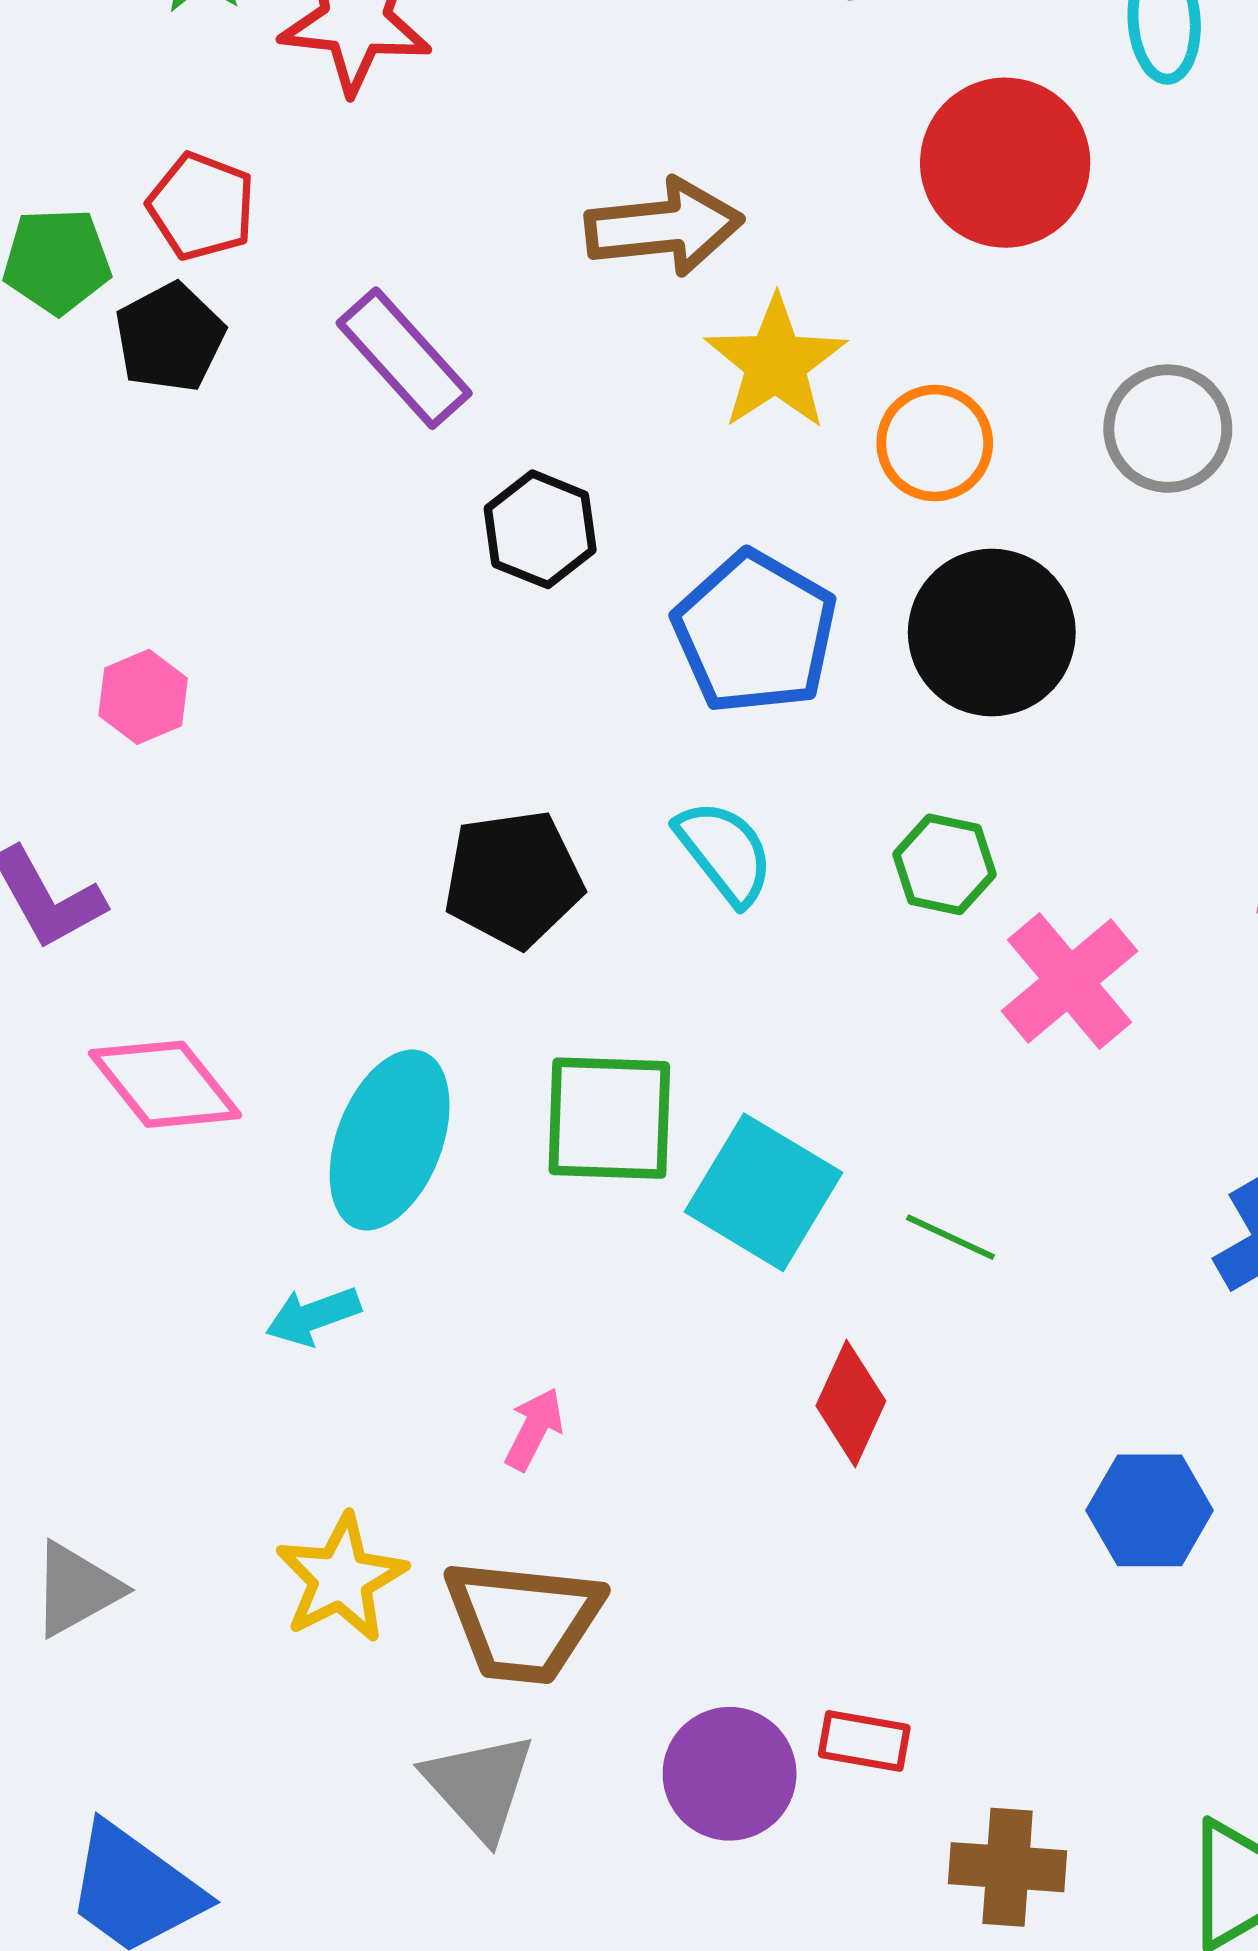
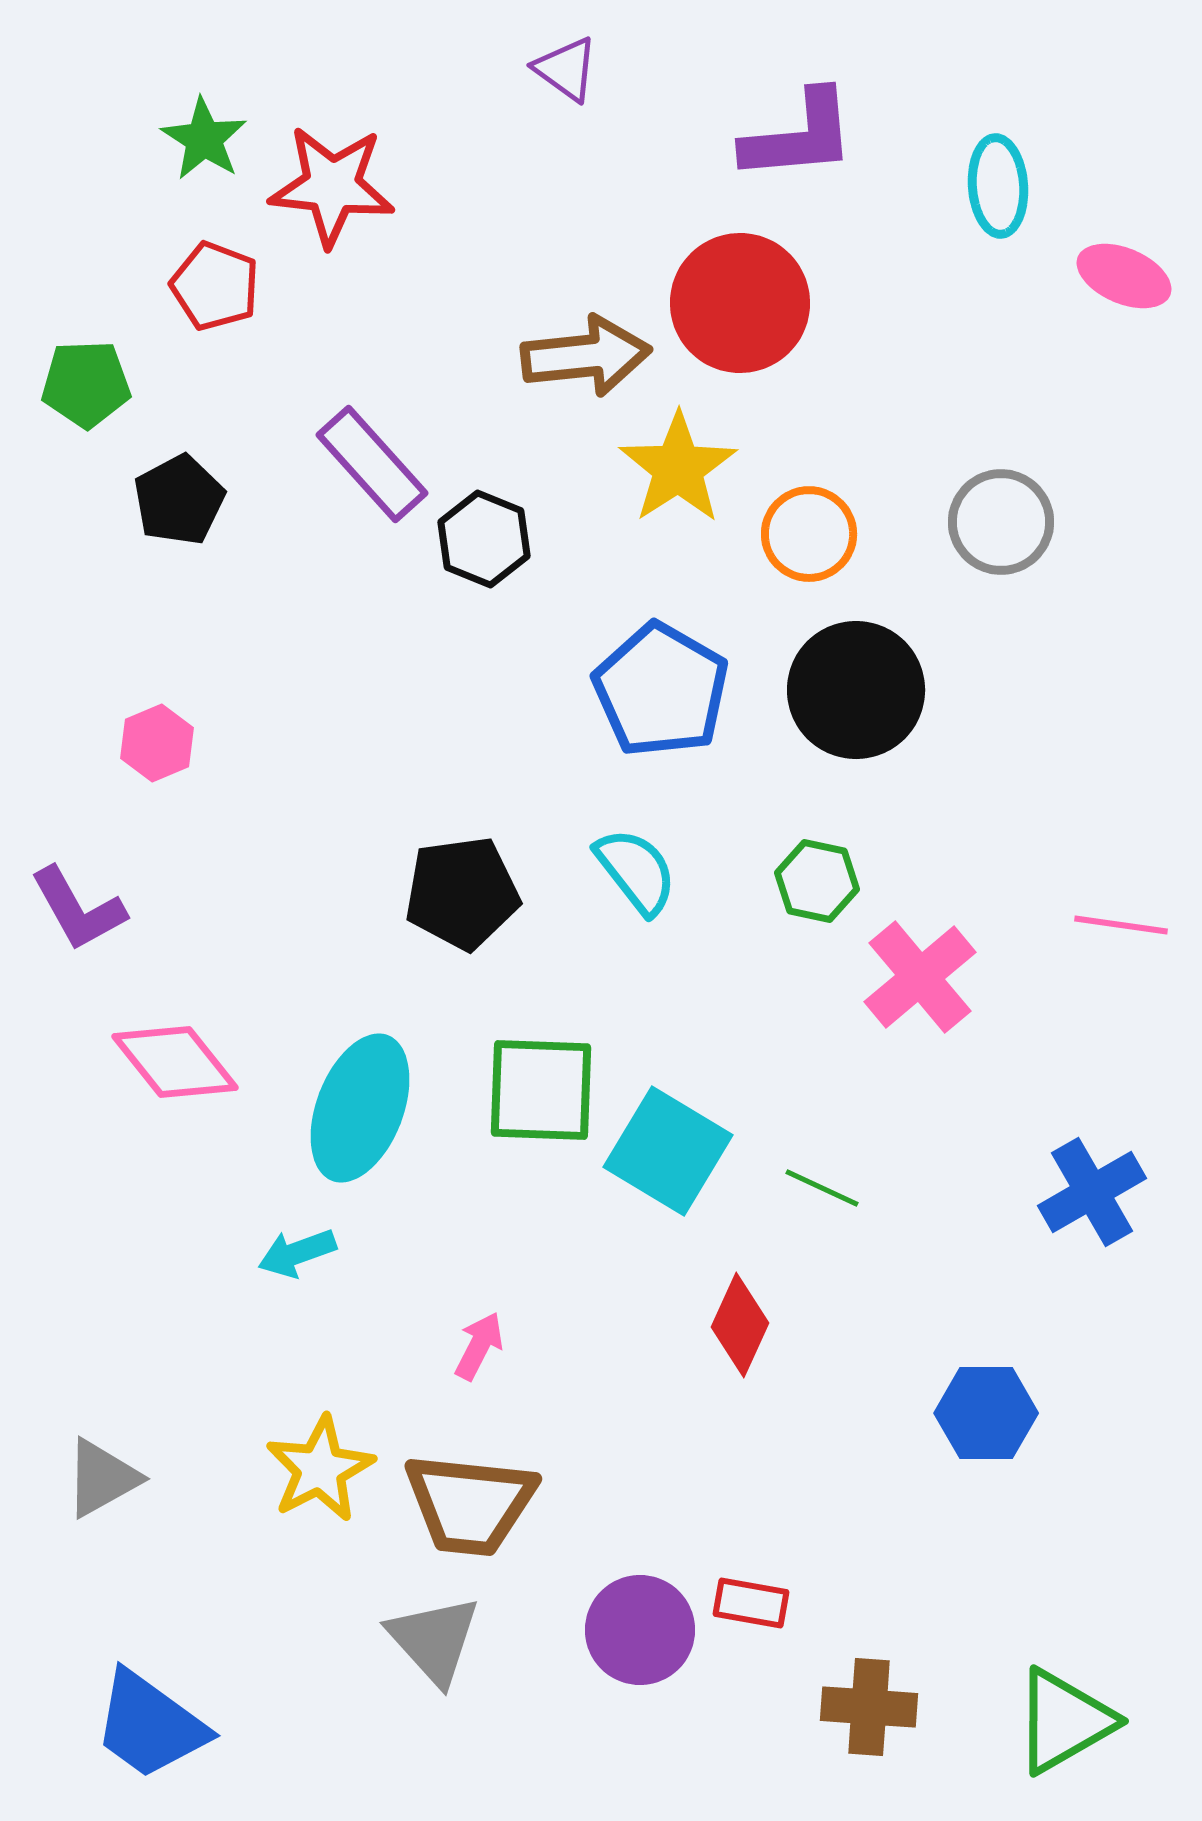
red circle: (1005, 163) -> (740, 303), moved
red pentagon: (201, 206) -> (215, 286), moved
black pentagon: (170, 337) -> (179, 500), moved
black hexagon: (540, 529) -> (484, 539), moved

